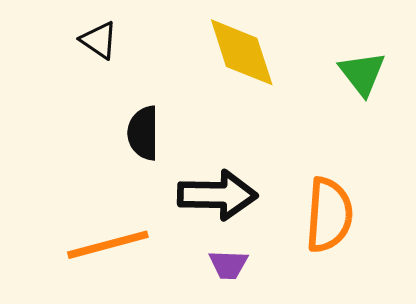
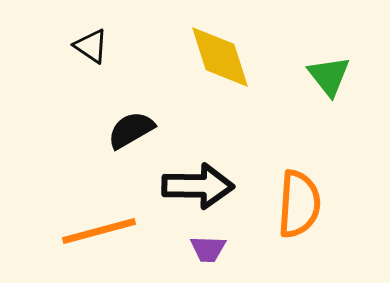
black semicircle: (143, 133) -> (131, 130), turned 60

